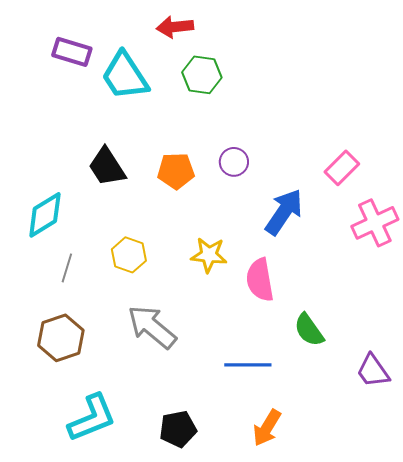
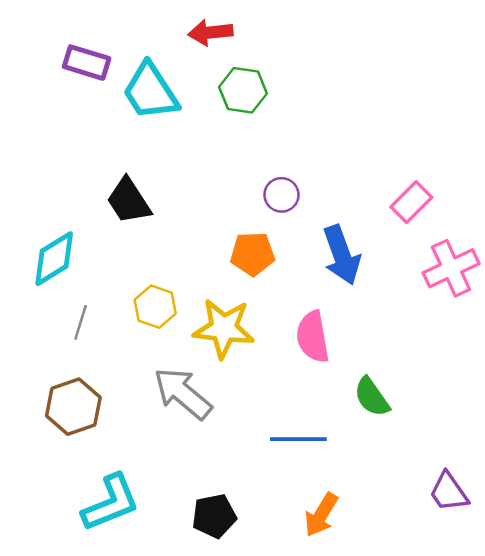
orange pentagon: (176, 171) -> (253, 254), moved
blue arrow: (284, 212) -> (342, 255), turned 126
yellow star: (209, 255) -> (224, 328), moved, size x1.4
purple trapezoid: (373, 371) -> (449, 492), moved

